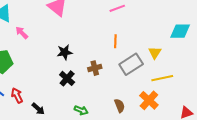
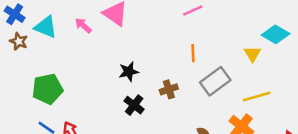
cyan diamond: (180, 31) -> (276, 34), turned 35
pink arrow: (22, 33) -> (83, 25), moved
yellow triangle: (155, 53) -> (252, 54), moved

